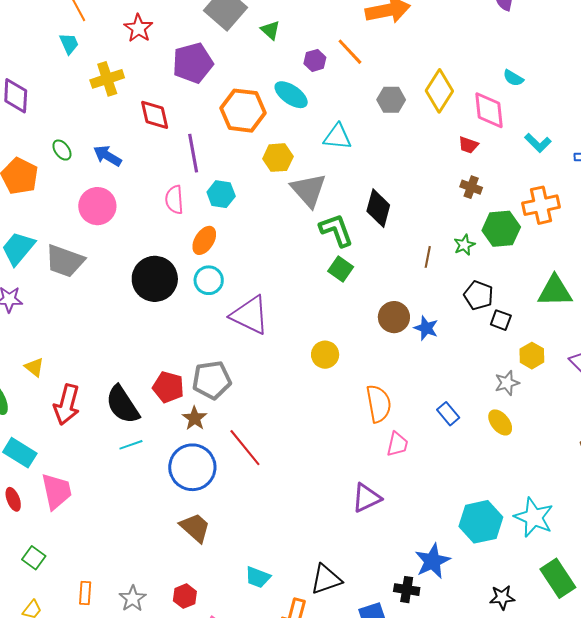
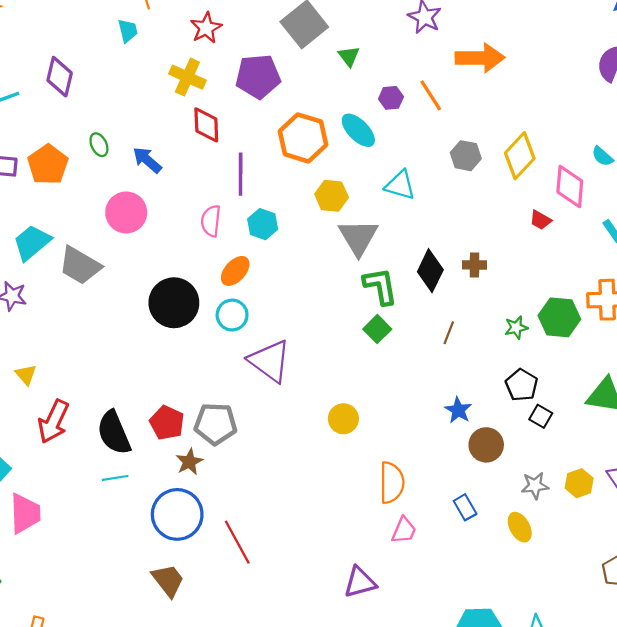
yellow cross: (107, 79) -> (187, 77), moved, turned 32
brown cross: (471, 187) -> (475, 265), moved, turned -30
brown line: (428, 257) -> (449, 333), moved
brown circle: (394, 317) -> (486, 445), moved
yellow hexagon: (532, 356) -> (579, 483), moved
red line: (245, 448) -> (237, 542), moved

